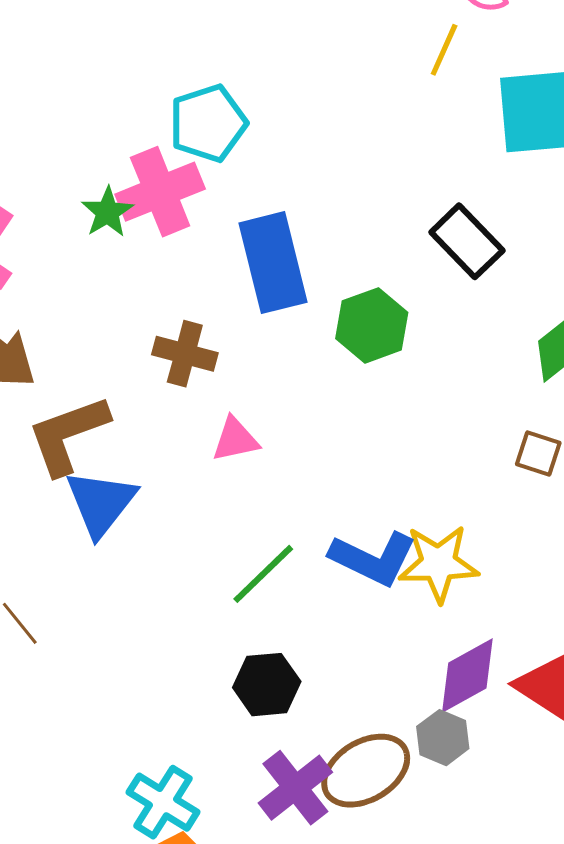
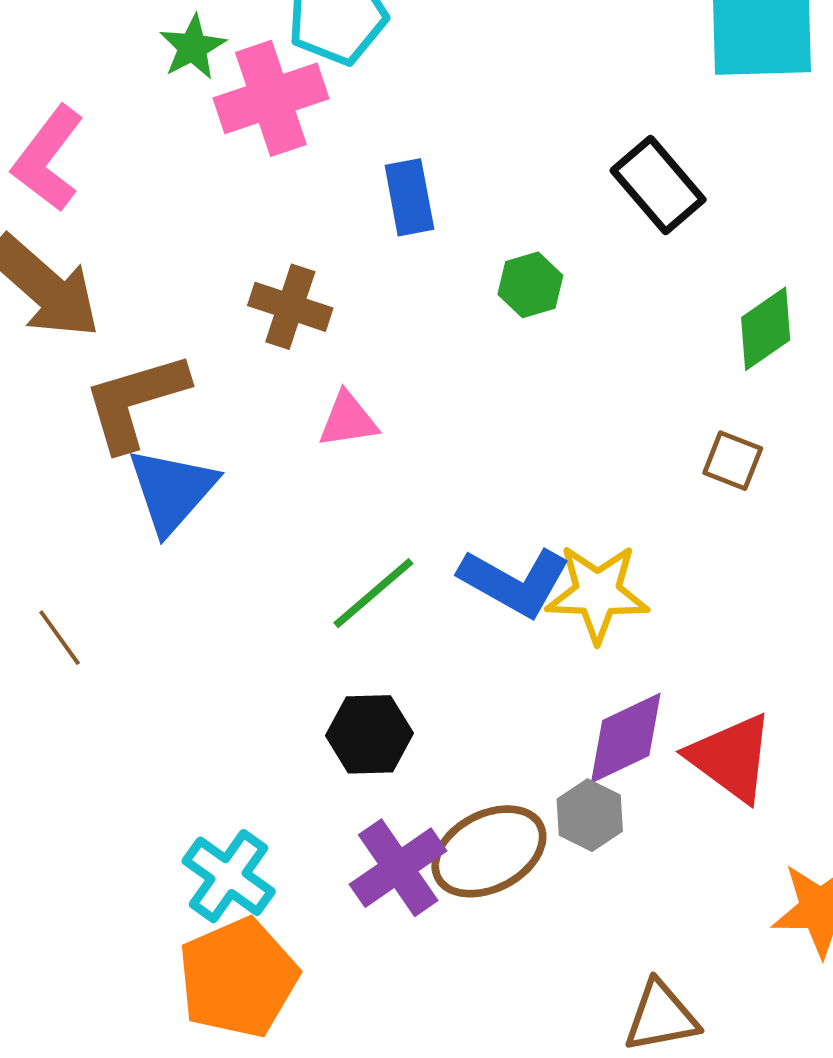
green star: (107, 212) -> (193, 47), moved
blue rectangle: (273, 263) -> (409, 197), size x0.6
green hexagon: (372, 325) -> (530, 285), size x0.7

